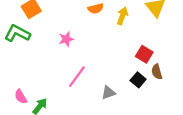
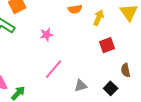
red square: (144, 54) -> (107, 45), moved, turned 35
black square: (138, 80) -> (111, 88), moved

